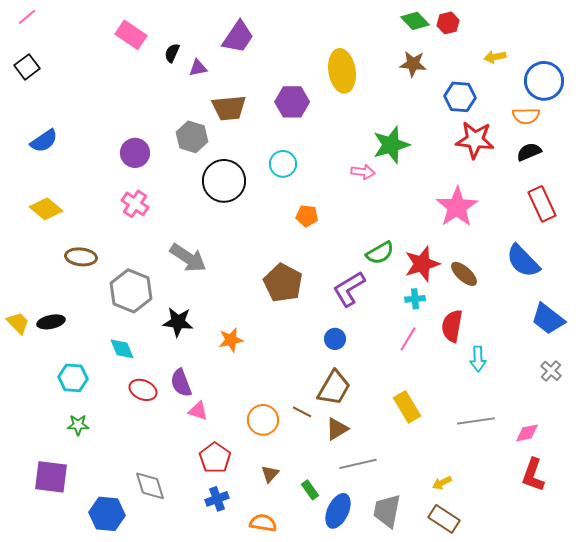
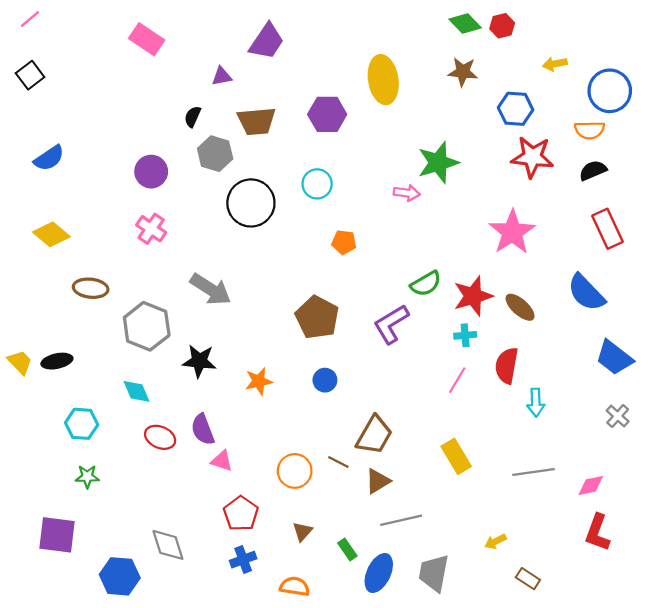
black semicircle: (172, 53) -> (193, 117), moved
blue circle: (335, 339) -> (325, 380), moved
brown rectangle: (444, 519) -> (528, 579), moved, size x0.7

